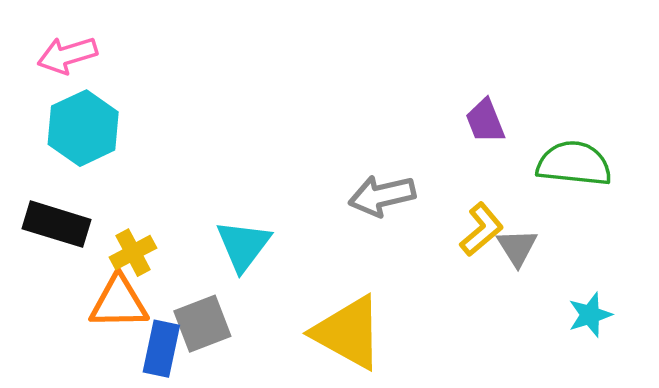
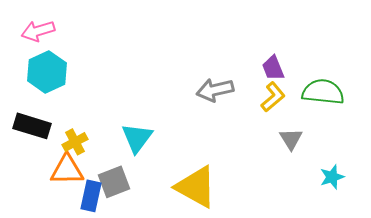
gray arrow: (382, 196) -> (215, 90), moved
yellow L-shape: (482, 229) -> (273, 97), moved

